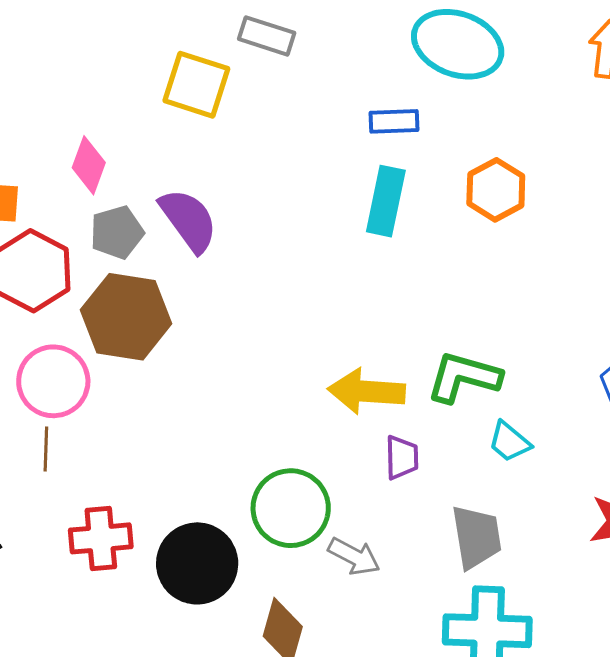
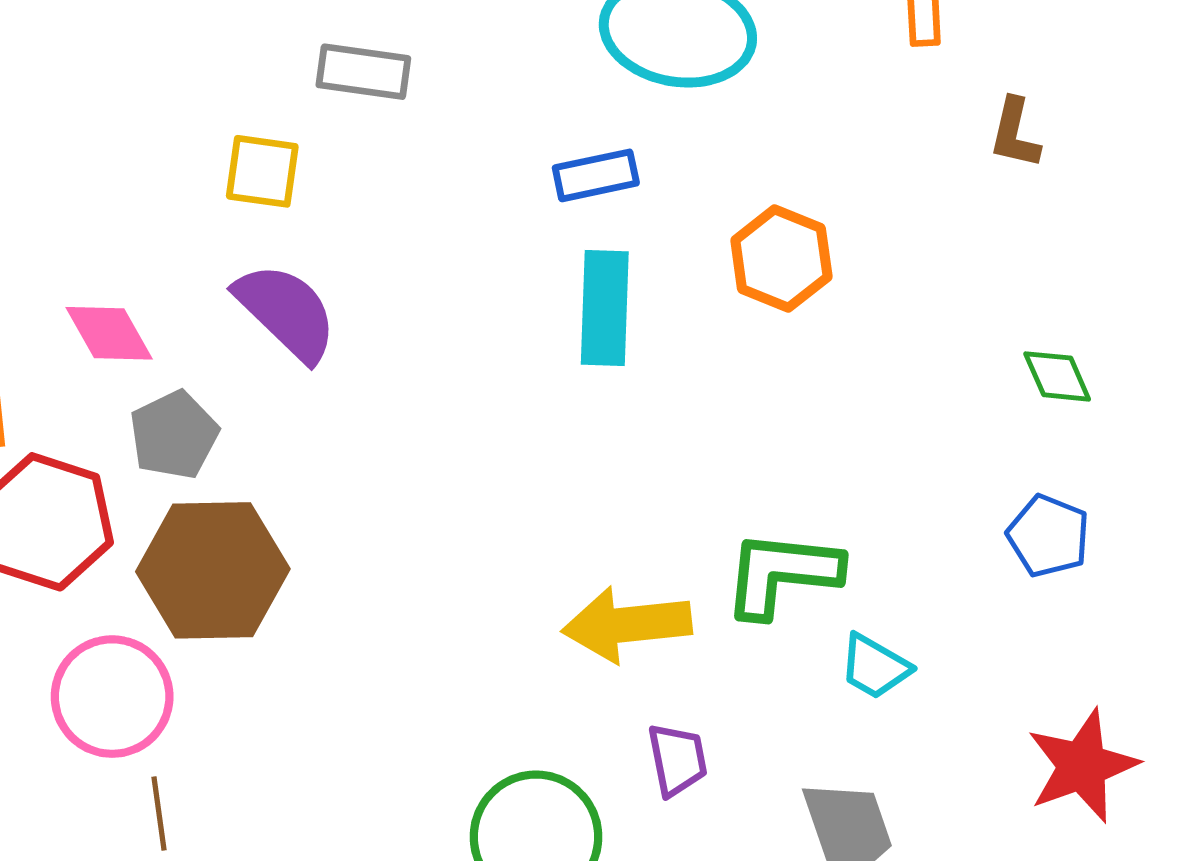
yellow square: (196, 85) -> (262, 171), size x0.7
pink diamond: (89, 165) -> (109, 333), turned -40
purple semicircle: (189, 220) -> (286, 312), moved
brown line: (46, 449) -> (159, 814), moved
purple trapezoid: (402, 458) -> (677, 760), moved

